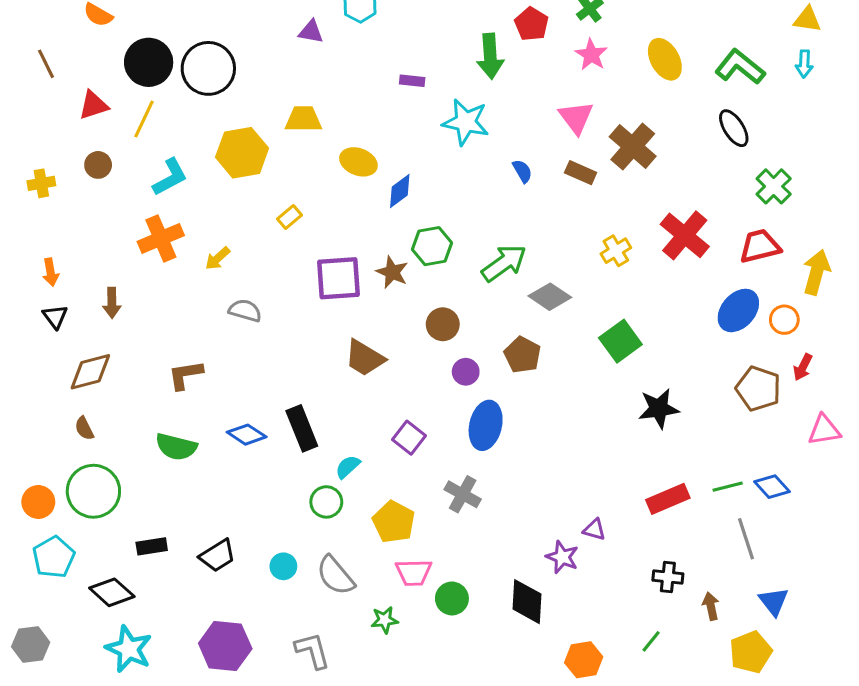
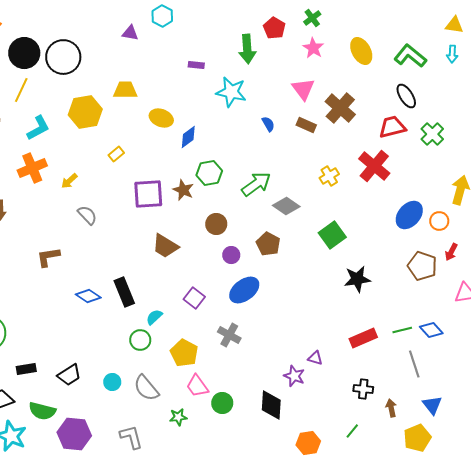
red trapezoid: (760, 246) -> (392, 127), moved
gray semicircle: (245, 310) -> (87, 215), turned 30
blue ellipse: (486, 425) -> (244, 290), turned 40
green semicircle: (176, 447) -> (42, 411), moved
pink trapezoid: (414, 572) -> (197, 386), turned 55

